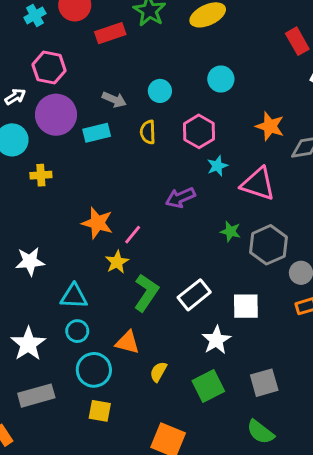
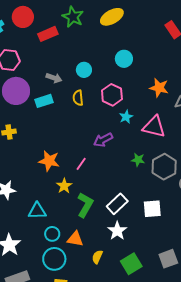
pink line: (133, 235) -> (81, 164), moved
cyan circle: (77, 331) -> (52, 234), moved
white star: (216, 340) -> (117, 231), moved

